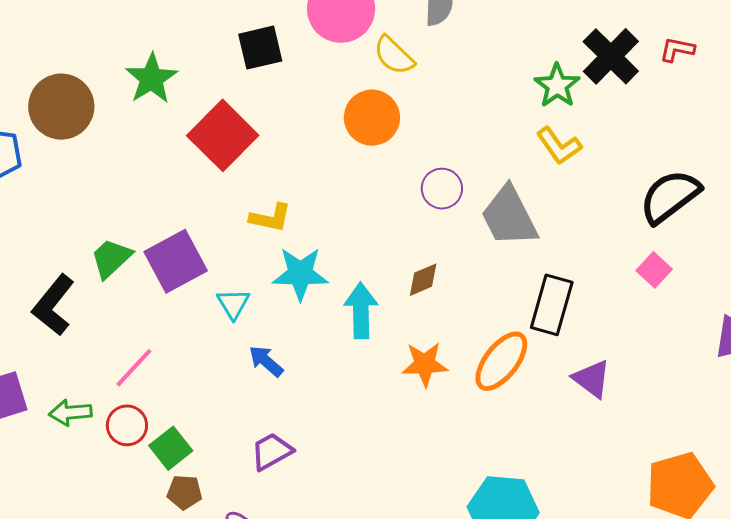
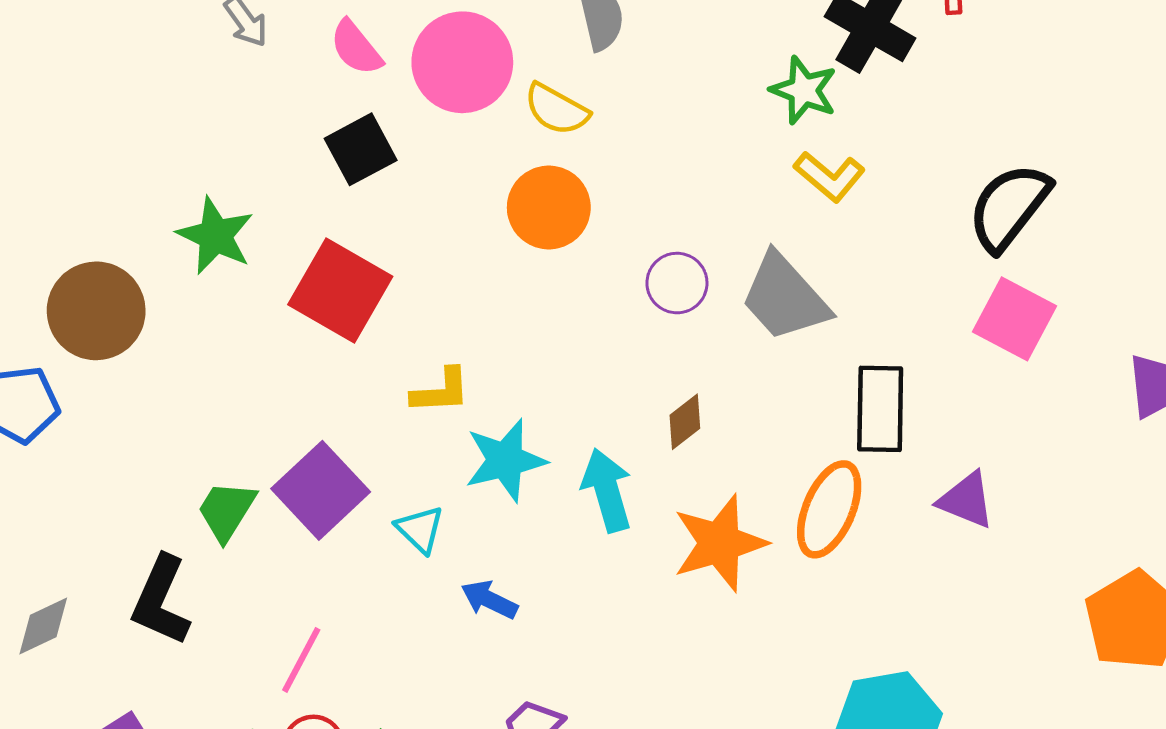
pink square: (654, 270) -> (1015, 319), size x1.6
orange star: (425, 364) -> (720, 543), size x1.4

